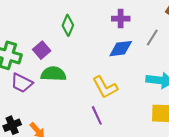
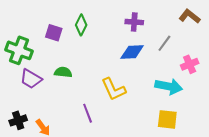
purple square: (42, 50) -> (54, 33), moved, turned -36
green semicircle: (53, 74) -> (63, 72), size x0.7
purple line: (97, 115) -> (88, 113), moved

